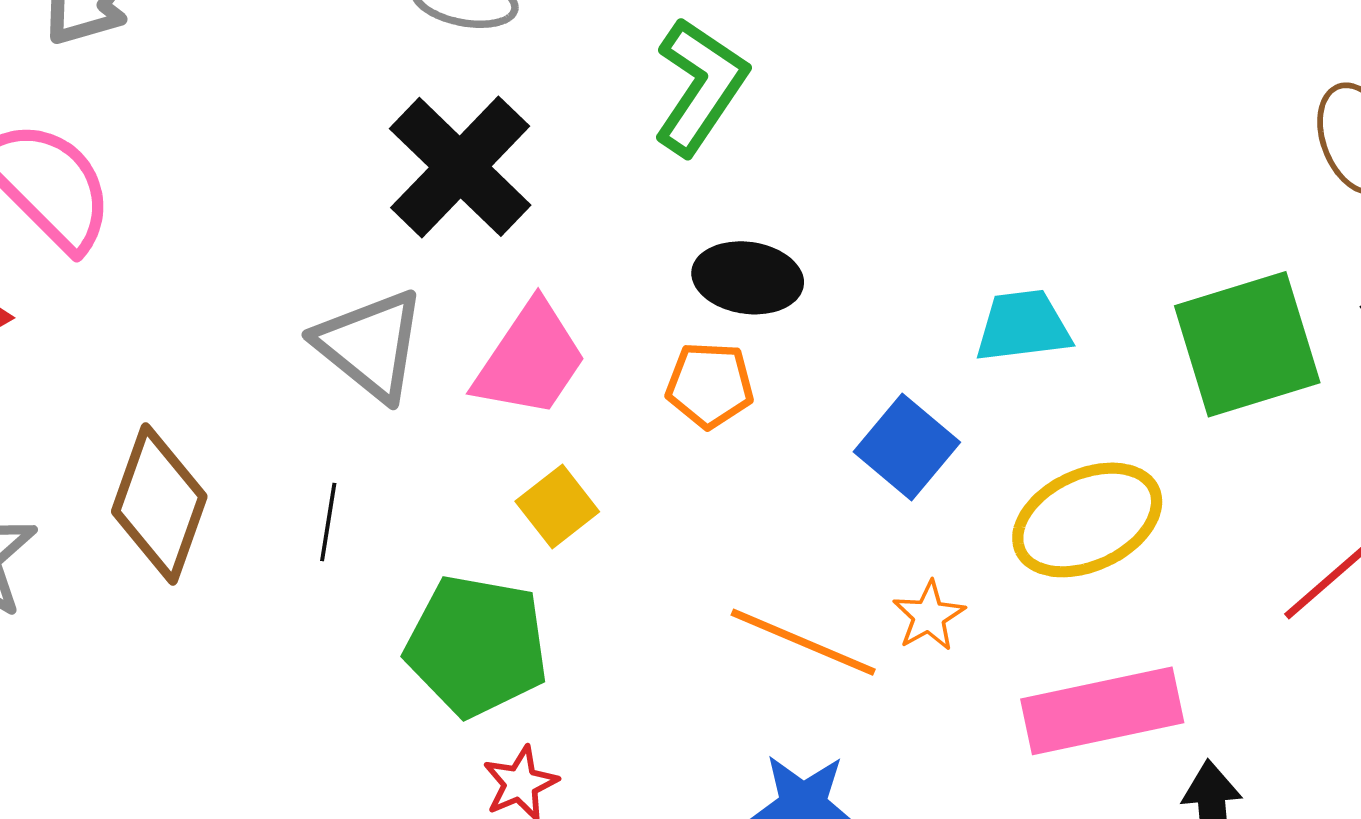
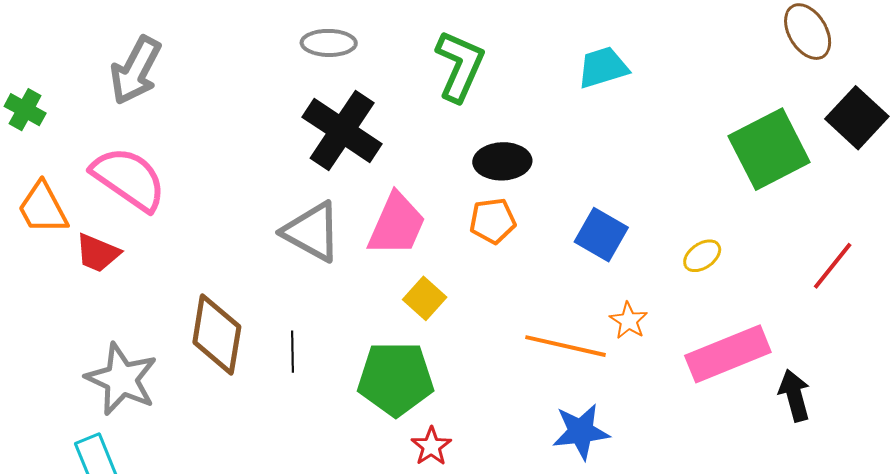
cyan trapezoid: (1023, 326) -> (603, 67), moved
yellow ellipse: (1087, 520) -> (702, 256), size x0.5
black line: (328, 522) -> (293, 352), moved

